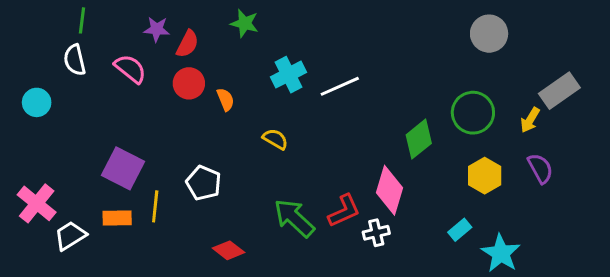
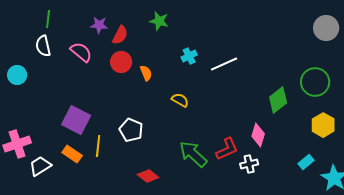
cyan cross: (288, 75) -> (189, 56), size x0.7
pink diamond: (389, 190) -> (258, 135), size x0.7
pink cross: (37, 203) -> (17, 144), turned 32
orange rectangle: (117, 218) -> (72, 154), turned 36

